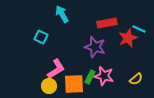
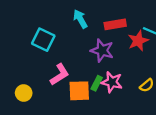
cyan arrow: (62, 14) -> (80, 19), moved
cyan square: (41, 37) -> (43, 40), size x1.5
yellow circle: (49, 86) -> (24, 93), moved

